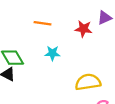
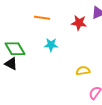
yellow semicircle: (88, 82) -> (83, 71), size x0.6

